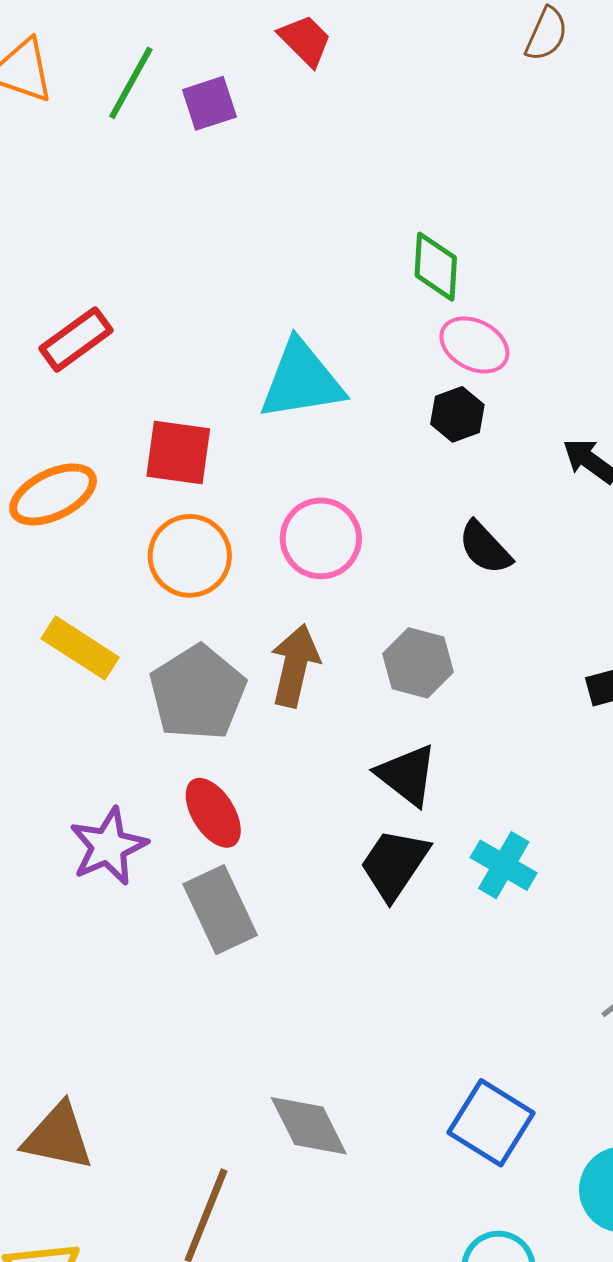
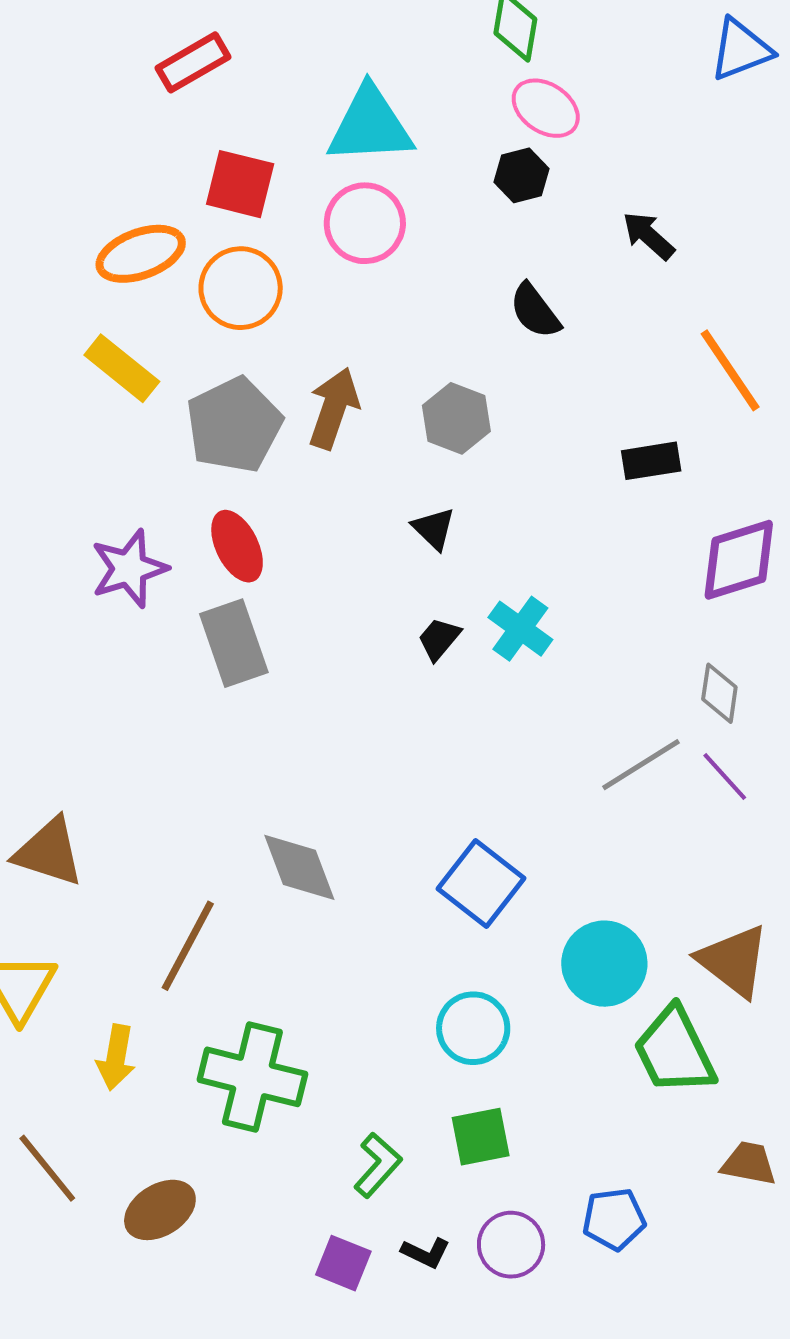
red rectangle: (76, 339) -> (193, 62), moved
orange ellipse: (53, 494) -> (141, 254), moved
pink circle: (321, 538) -> (365, 223), moved
black triangle: (407, 775) -> (434, 529), size x0.7
black trapezoid: (394, 864) -> (439, 639), moved, size x0.6

